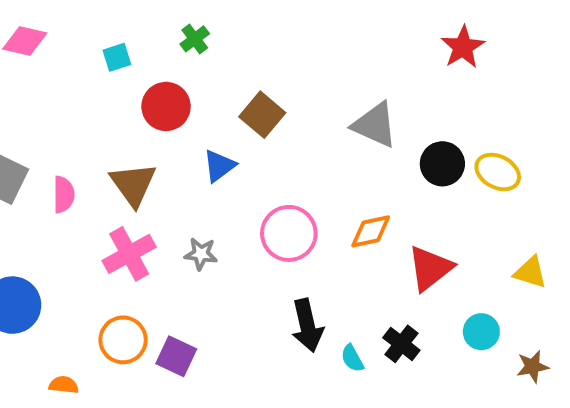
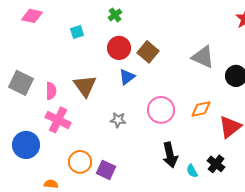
cyan square: (117, 57) -> (77, 32), moved
red circle: (166, 106) -> (119, 48), moved
pink cross: (129, 254) -> (58, 120), moved, turned -35

